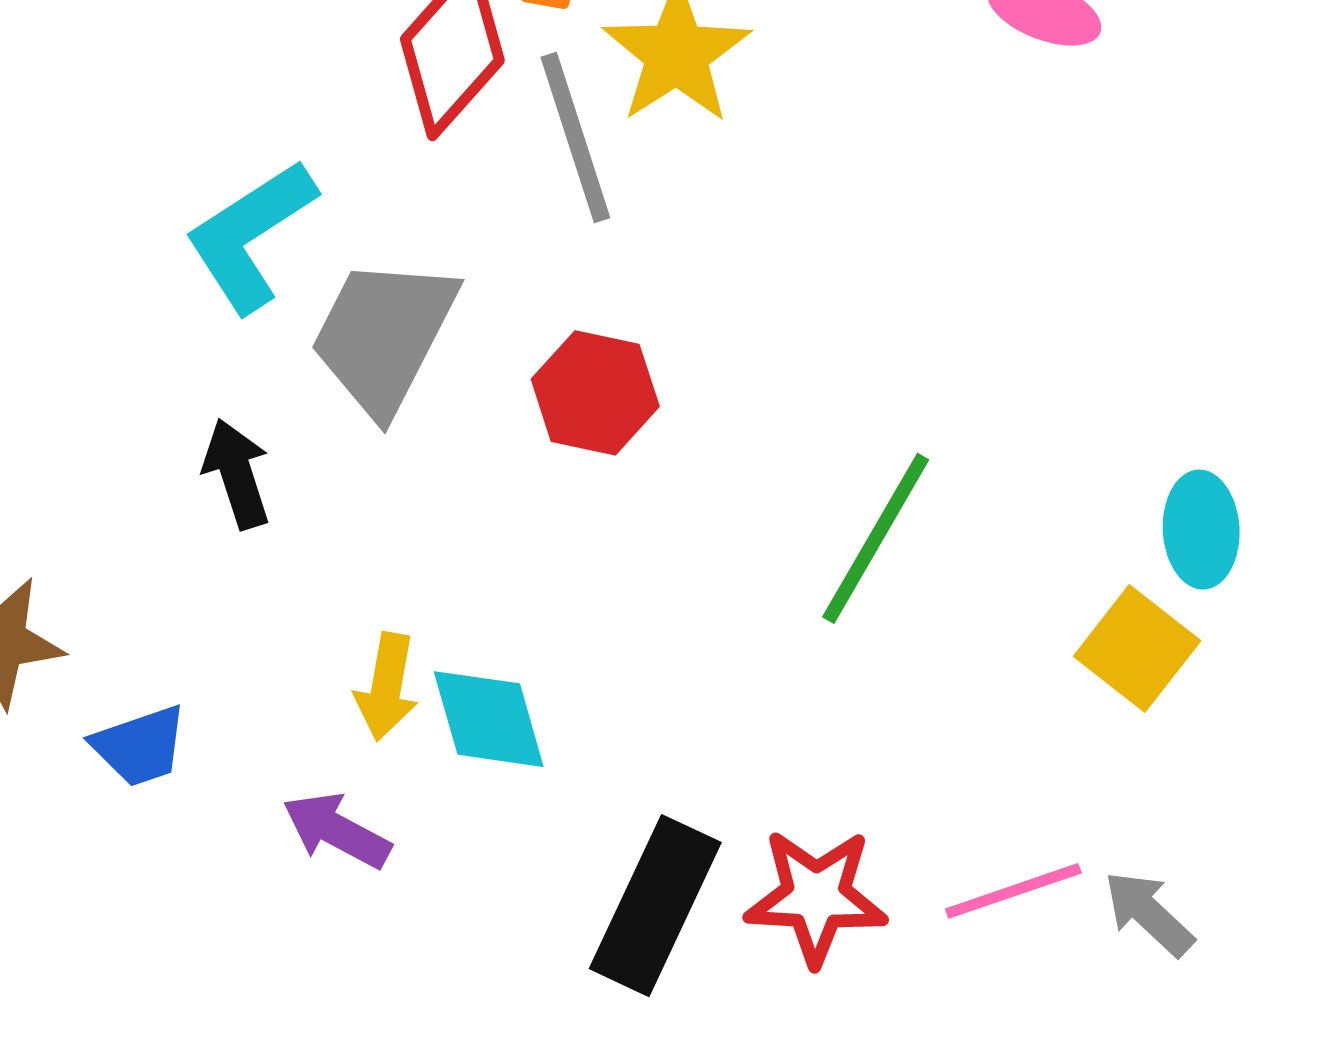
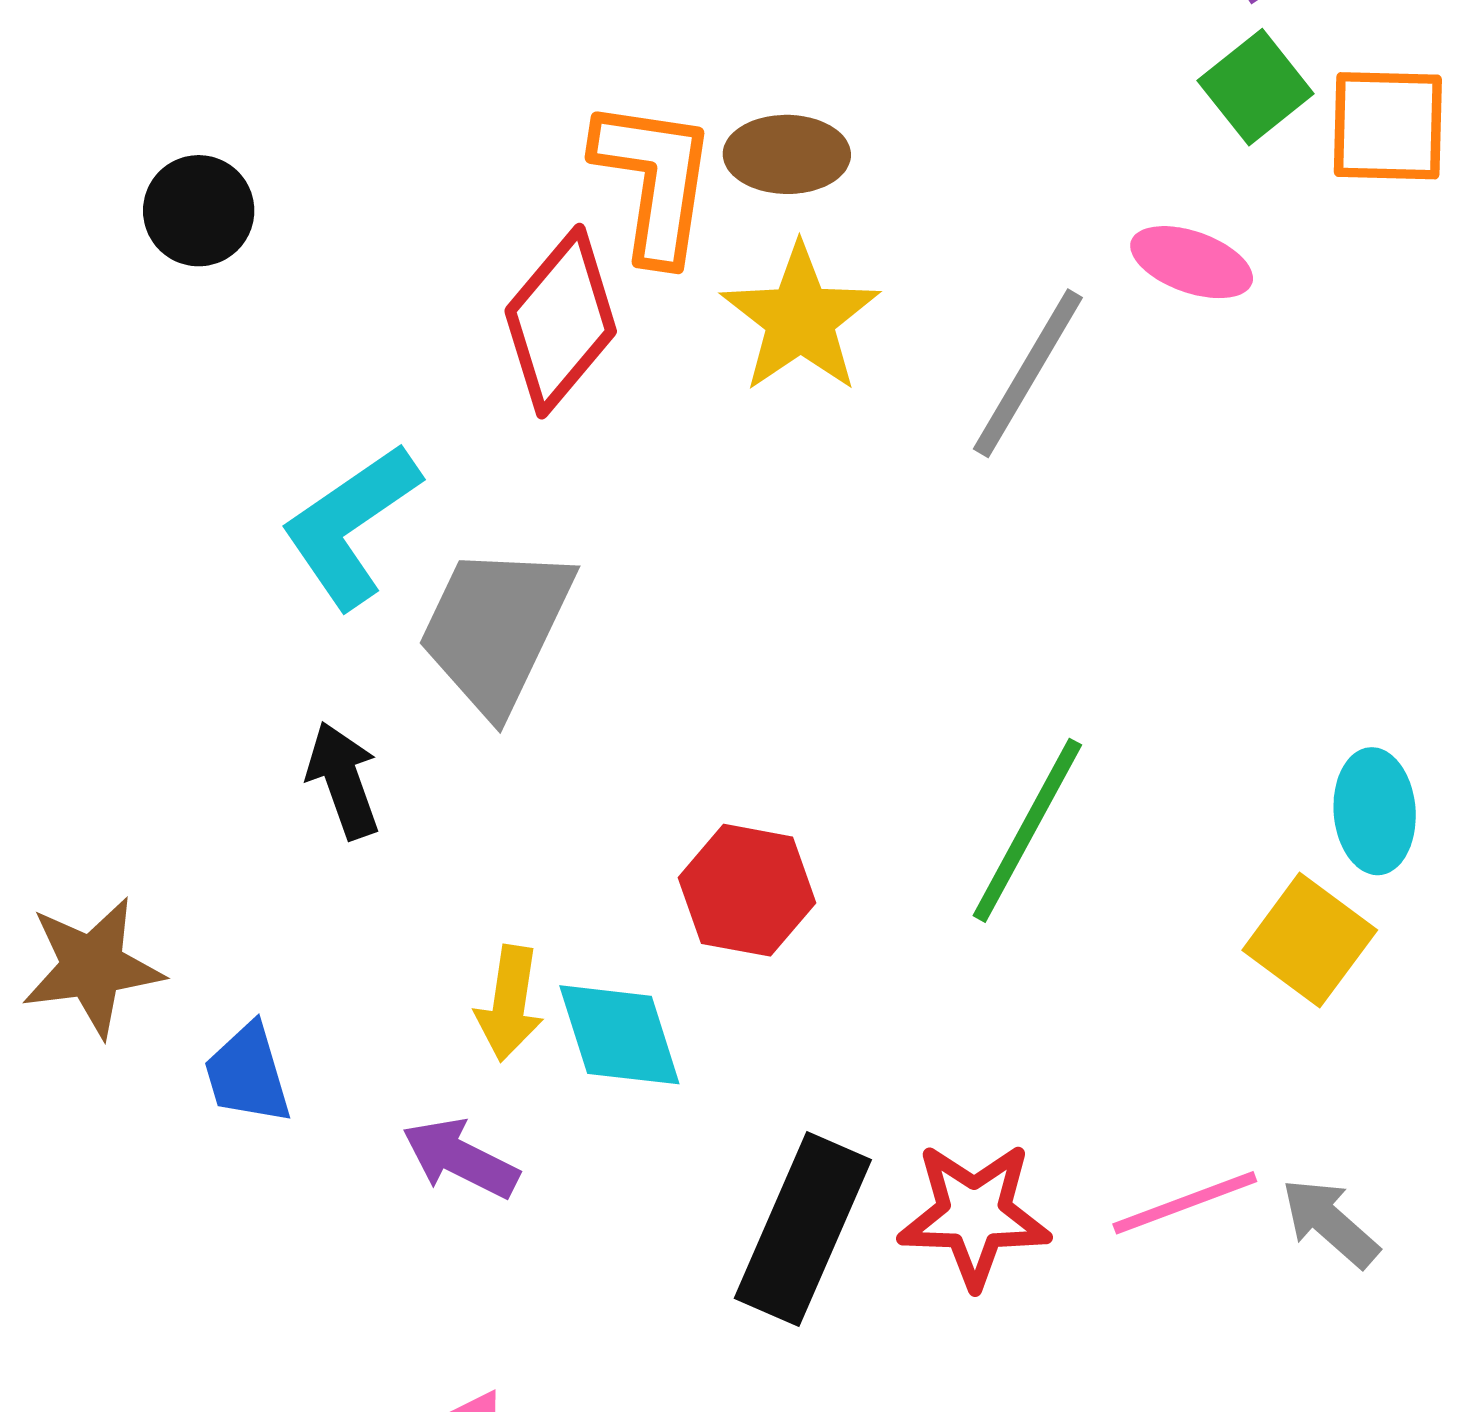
gray line: (575, 138) -> (1028, 373), moved, turned 50
red hexagon: (595, 393) -> (747, 890), moved
blue trapezoid: (140, 746) -> (248, 1074), turned 94

